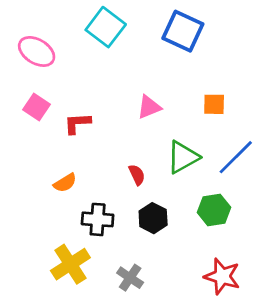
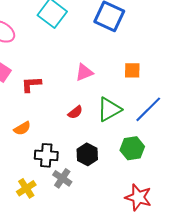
red semicircle: (137, 175) -> (75, 112), moved, turned 77
yellow cross: (70, 264) -> (26, 188), size x0.7
gray cross: (130, 278) -> (62, 178), moved

